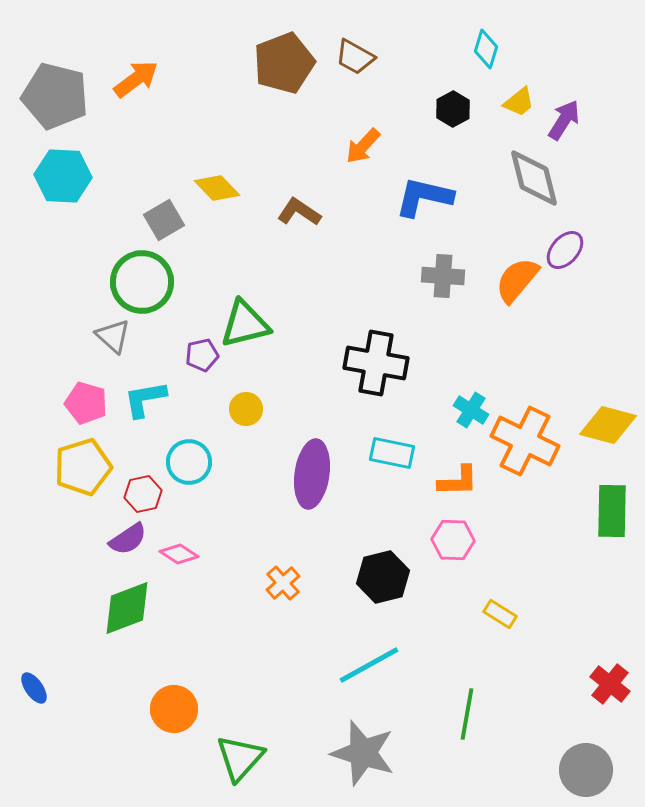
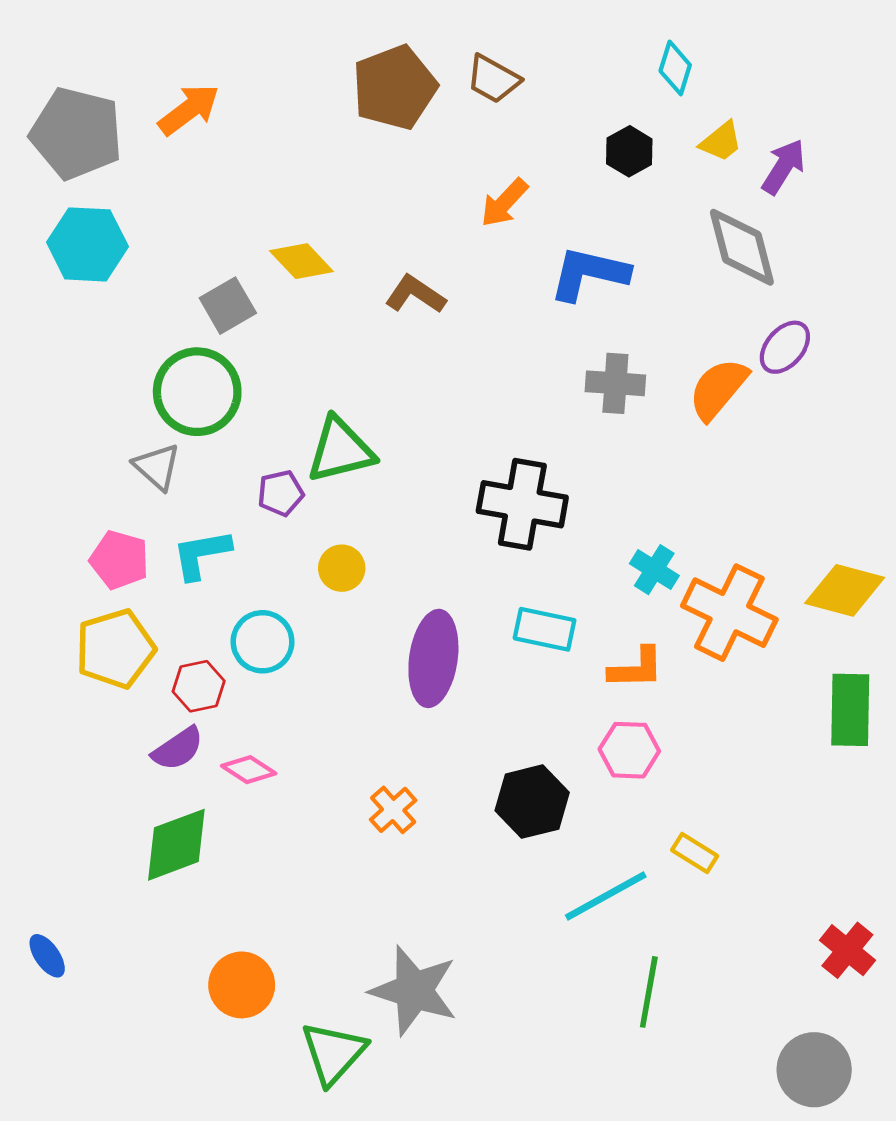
cyan line: (369, 665) -> (606, 896), moved
gray star: (363, 753) -> (414, 991), moved

